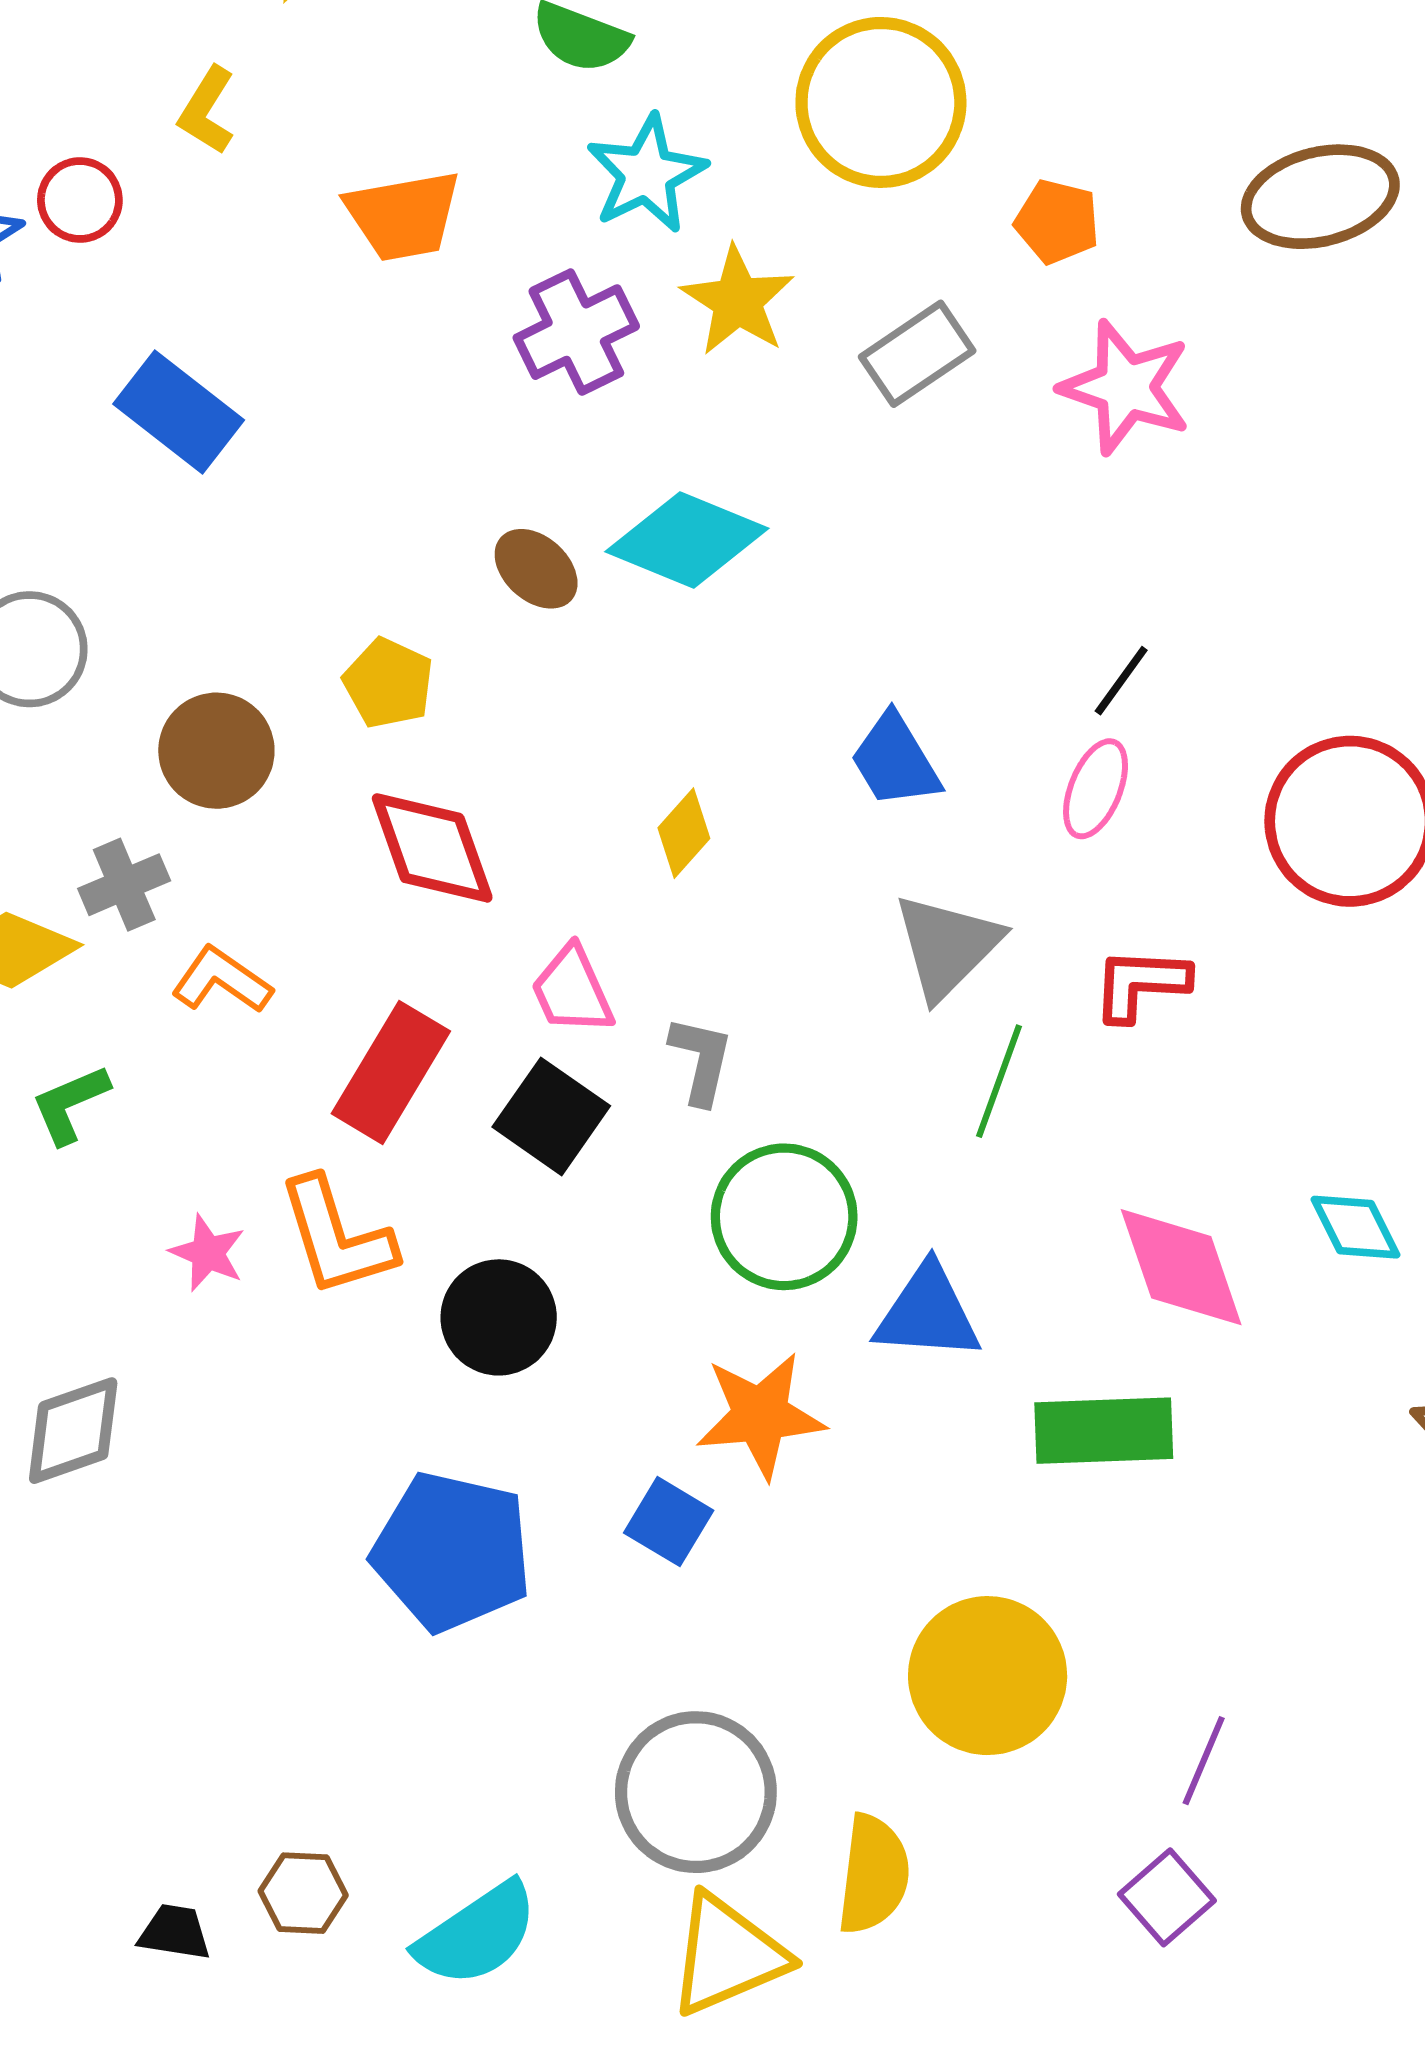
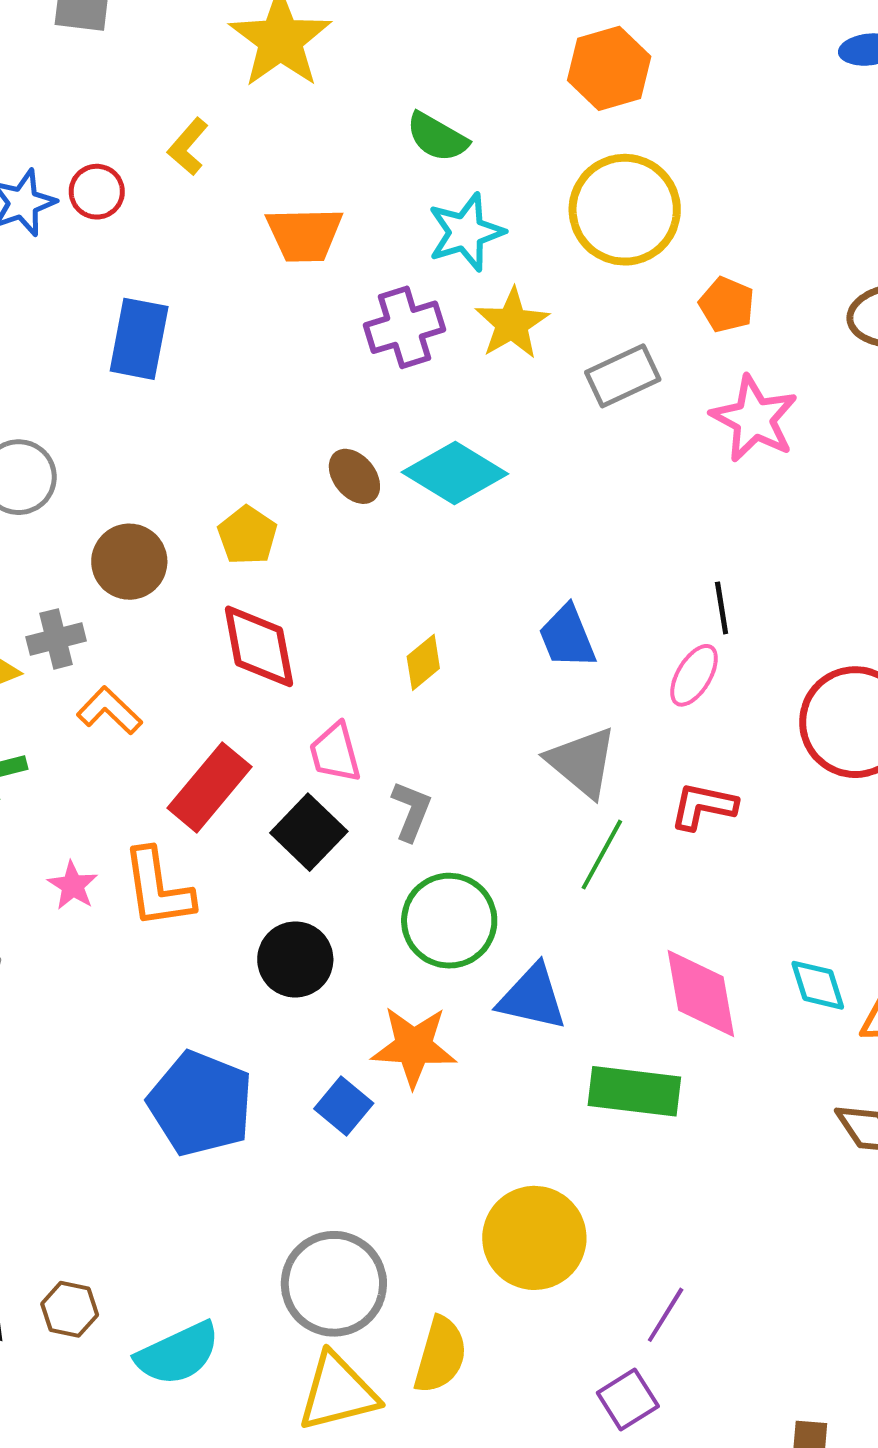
blue rectangle: (179, 412) -> (139, 339), turned 54
black line: (1121, 681) -> (722, 608), turned -54
gray triangle: (947, 946) -> (582, 762), turned -44
black circle: (499, 1317) -> (295, 959), moved

